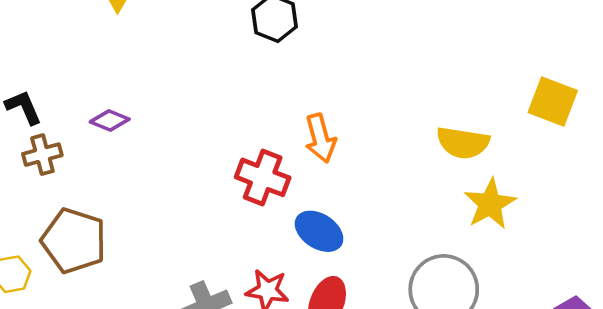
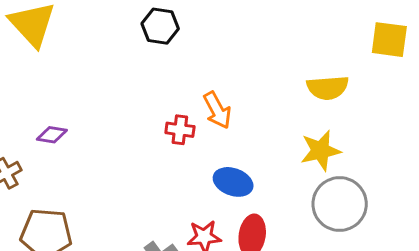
red cross: (263, 177) -> (180, 130), moved, size x0.7
yellow star: (490, 204) -> (320, 151), moved, turned 30

